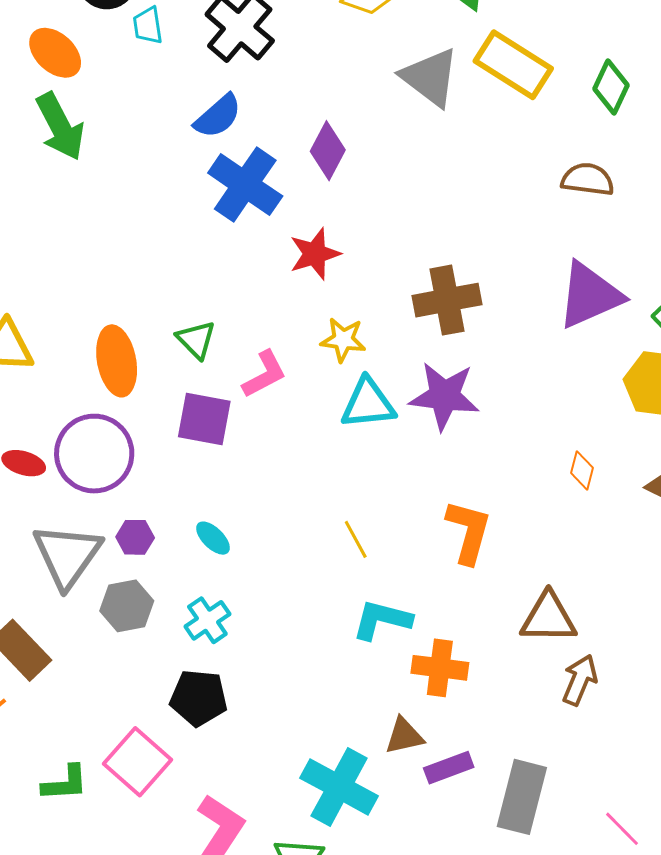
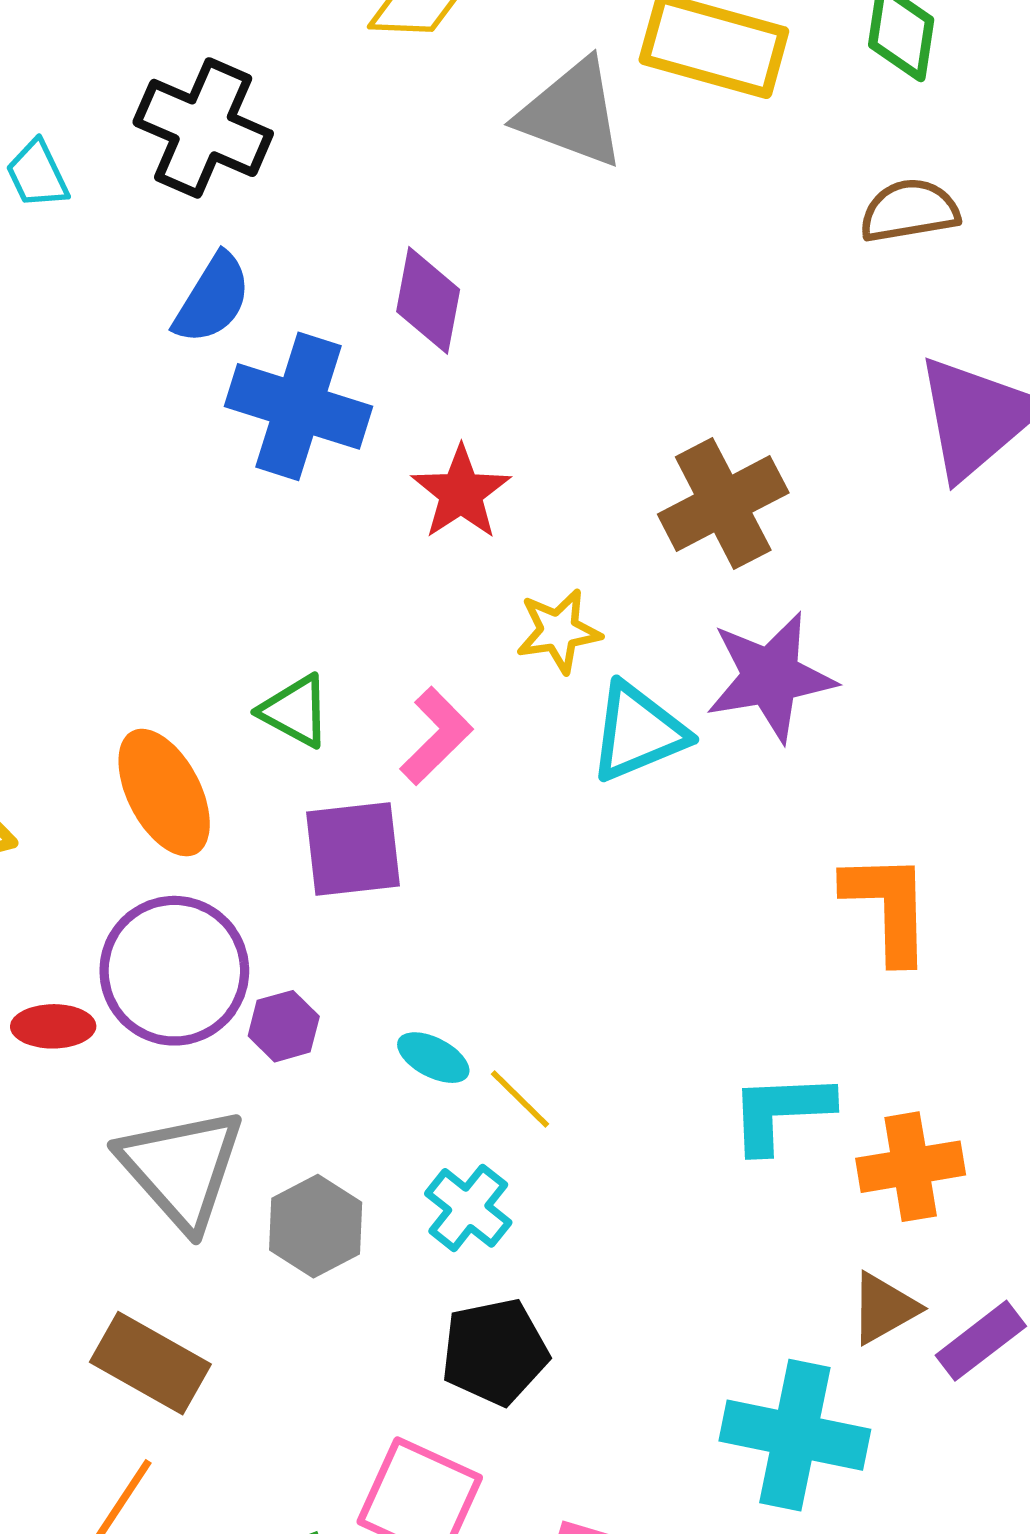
purple hexagon: (135, 537) -> (284, 1026), moved
yellow line: (356, 539) -> (520, 1099), moved

